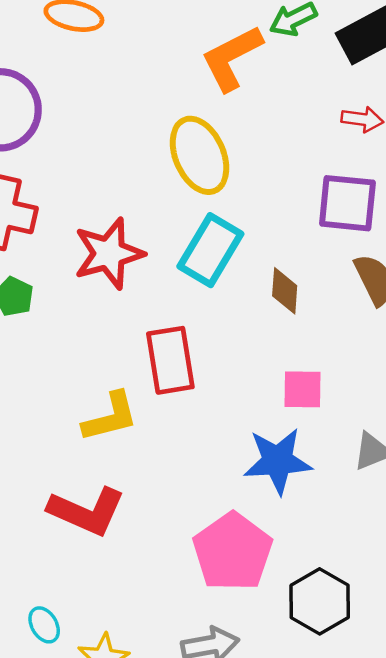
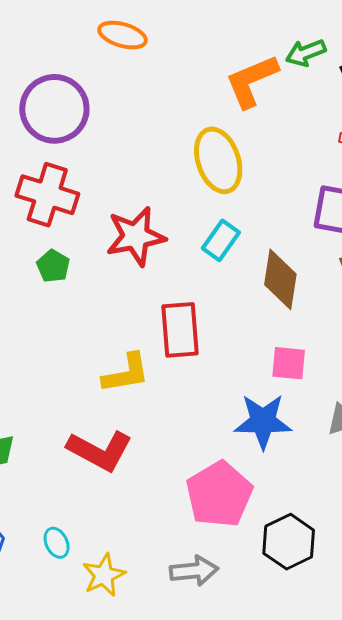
cyan rectangle: (210, 250) -> (221, 240), size x0.7
brown diamond: (285, 291) -> (280, 279), size x1.5

